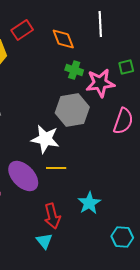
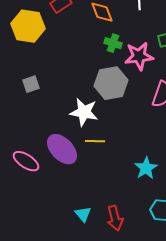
cyan star: (89, 203) -> (146, 168), moved
red arrow: (52, 216) -> (115, 218), moved

